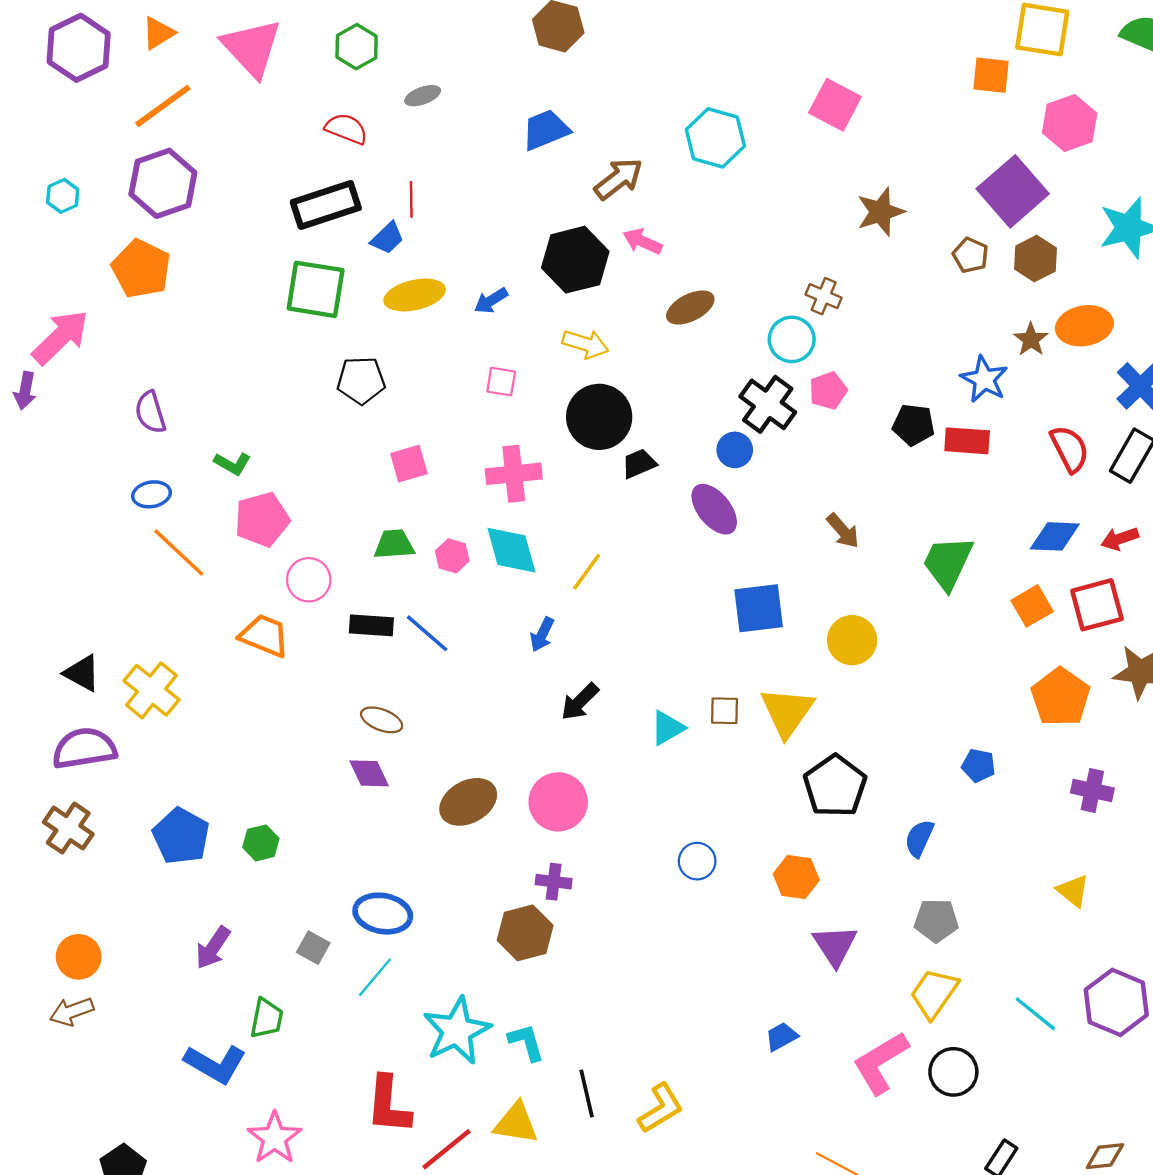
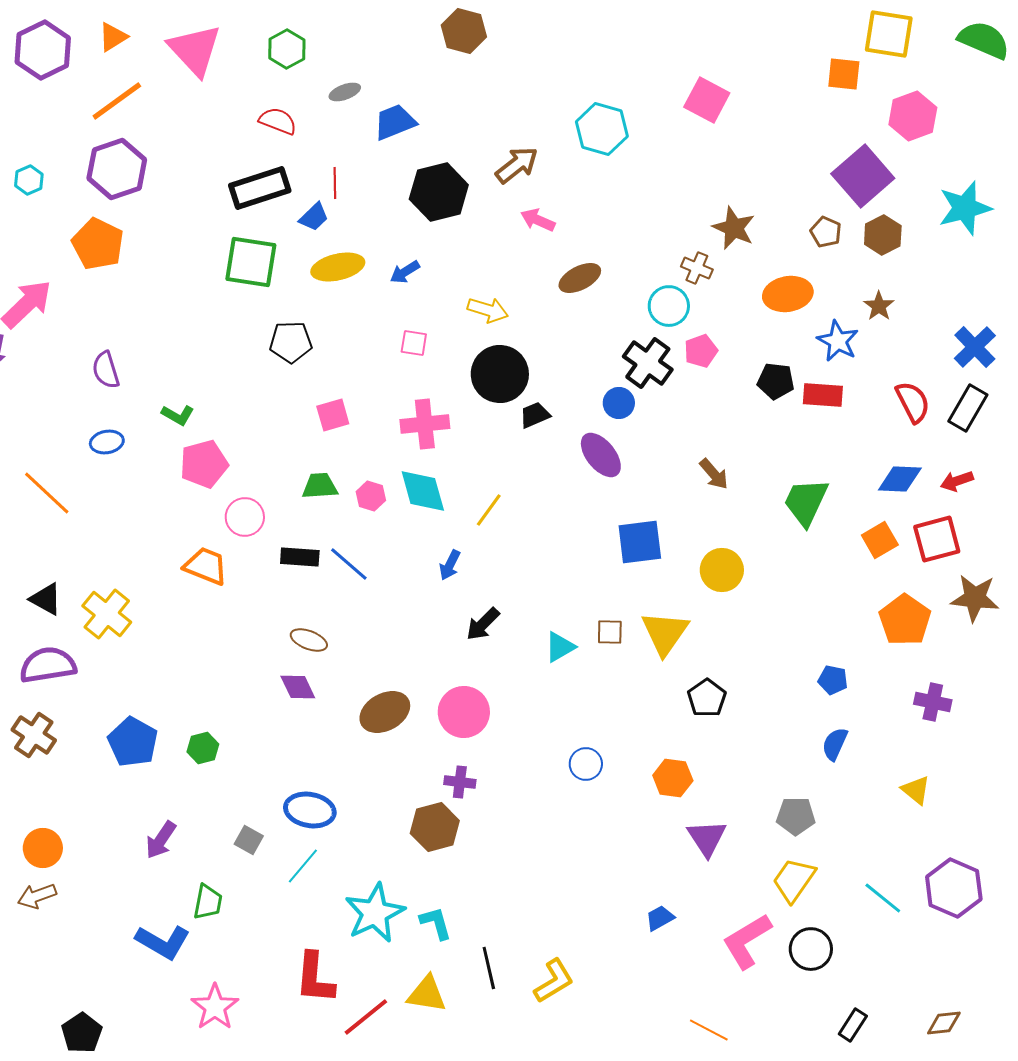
blue trapezoid: (546, 130) -> (395, 122), moved
brown star: (881, 212) -> (734, 228), moved, turned -30
black hexagon: (575, 260) -> (439, 192), moved
orange ellipse: (1084, 326) -> (788, 294), moved
orange line: (179, 552) -> (47, 493), moved
black pentagon: (835, 786) -> (707, 698), size x0.7
blue semicircle: (919, 838) -> (835, 744), moved

